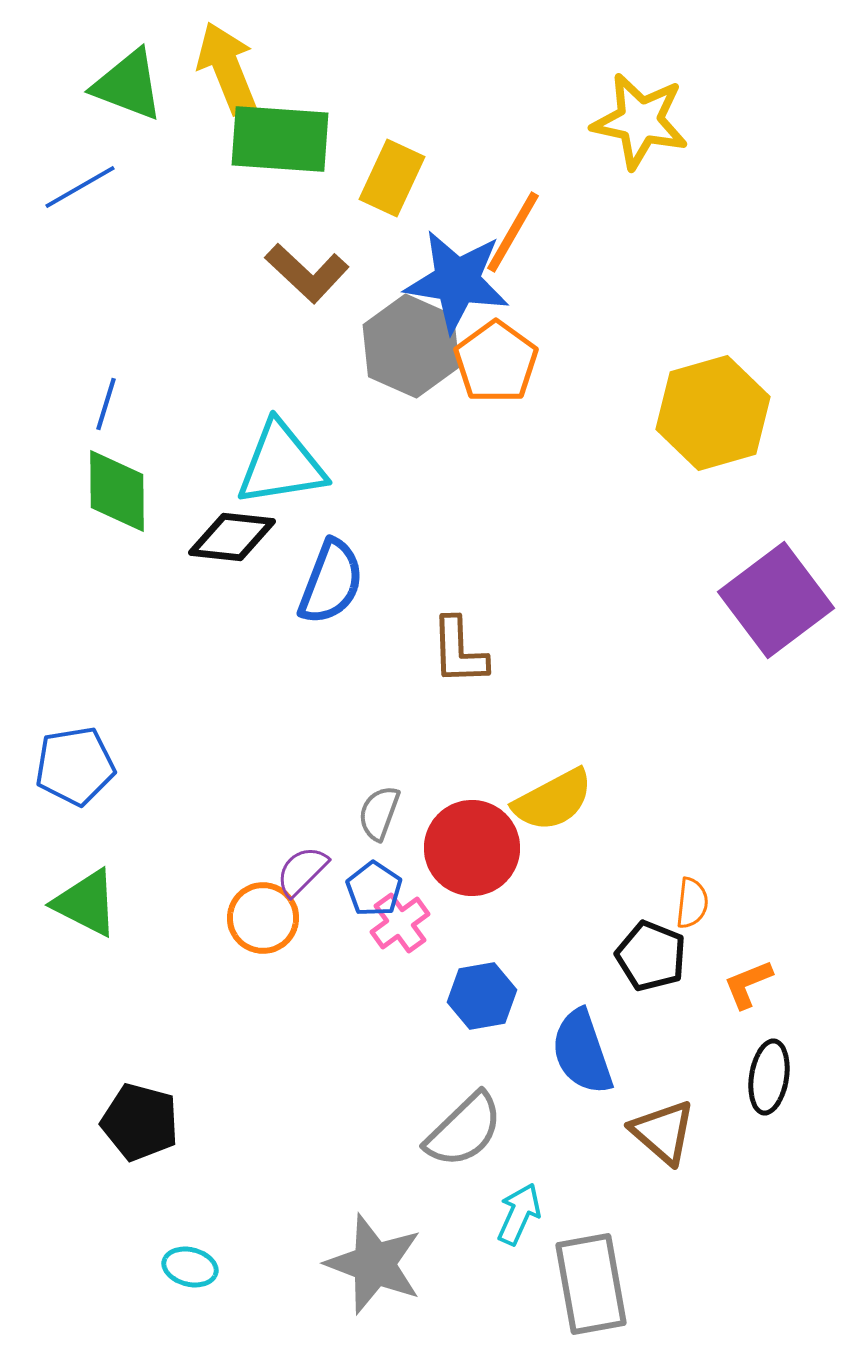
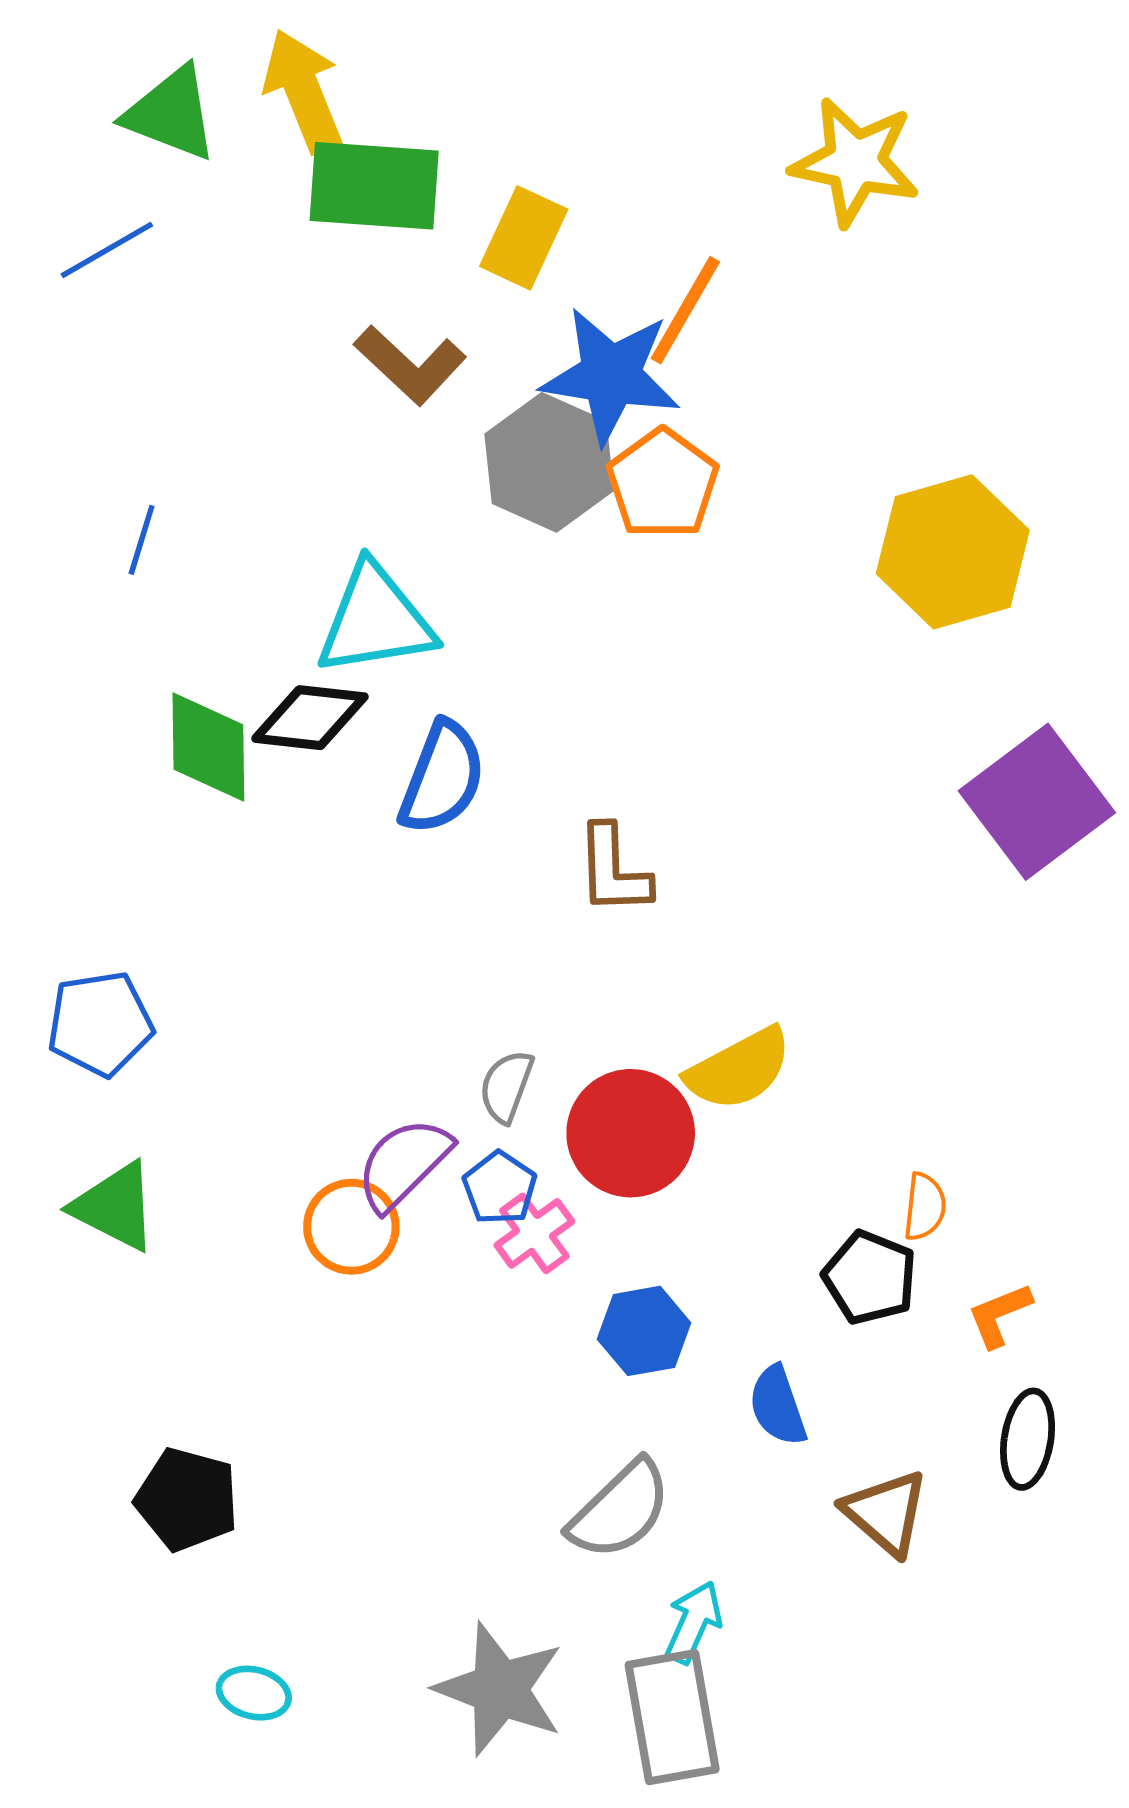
green diamond: (117, 491) -> (208, 747), moved
purple semicircle: (302, 871) -> (403, 1164), size x1.4
blue semicircle: (582, 1052) -> (778, 1406), size x0.7
gray rectangle: (591, 1284) -> (672, 1717), moved

